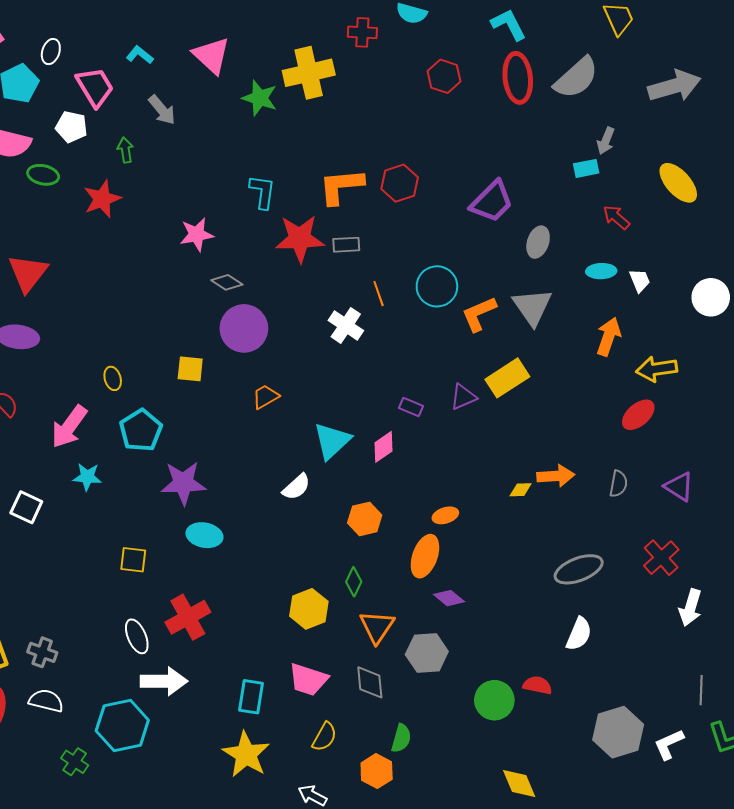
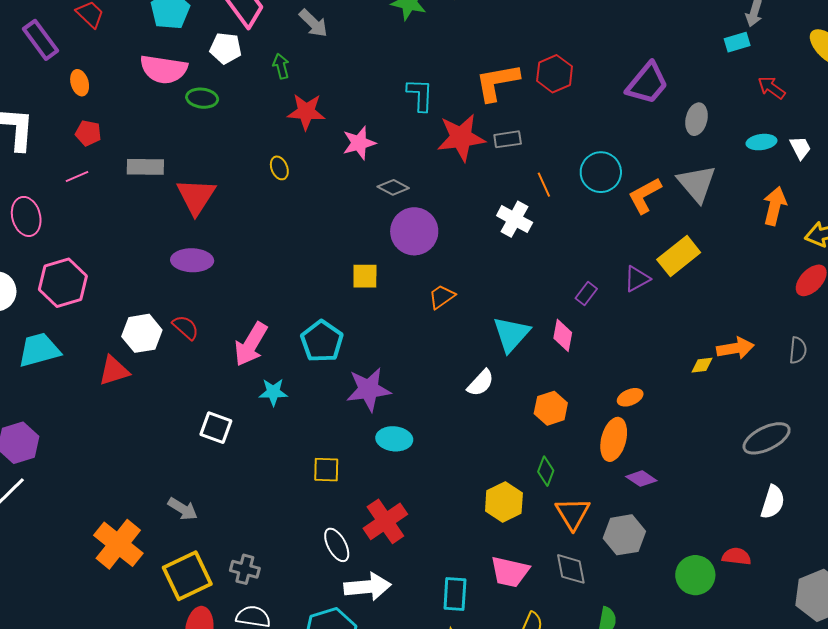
red star: (102, 199) -> (306, 112), moved, turned 30
yellow ellipse: (113, 378) -> (279, 168), moved
purple rectangle: (411, 407) -> (586, 294), turned -70
pink diamond: (383, 447) -> (563, 335), turned -40

